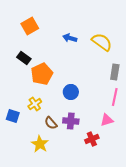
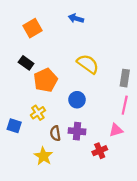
blue arrow: (70, 38) -> (76, 18), moved
yellow semicircle: (102, 42) -> (88, 64), moved
brown semicircle: (51, 123) -> (55, 133), turned 32

